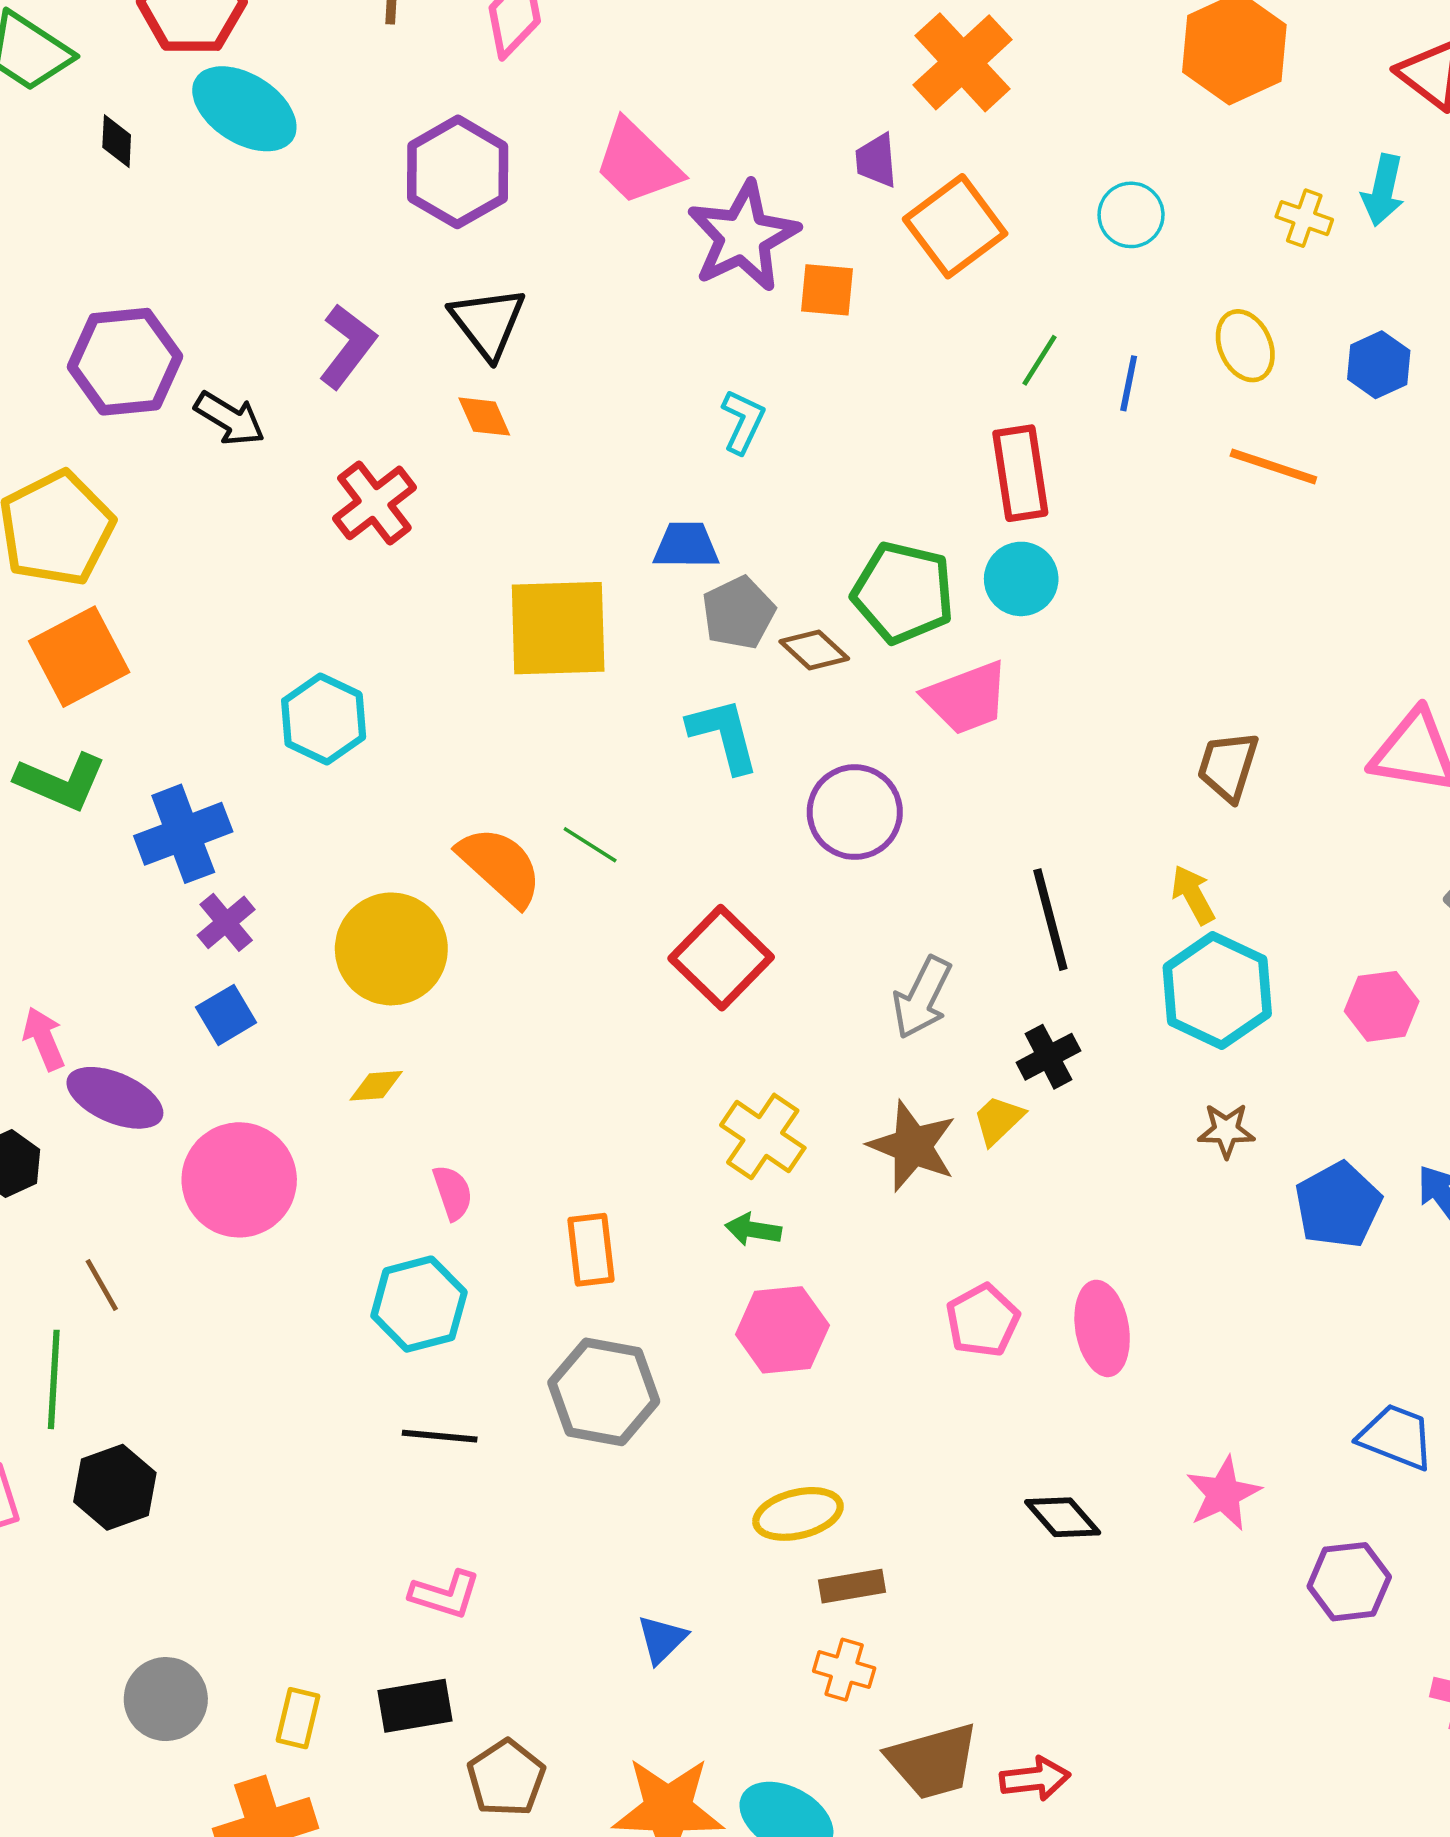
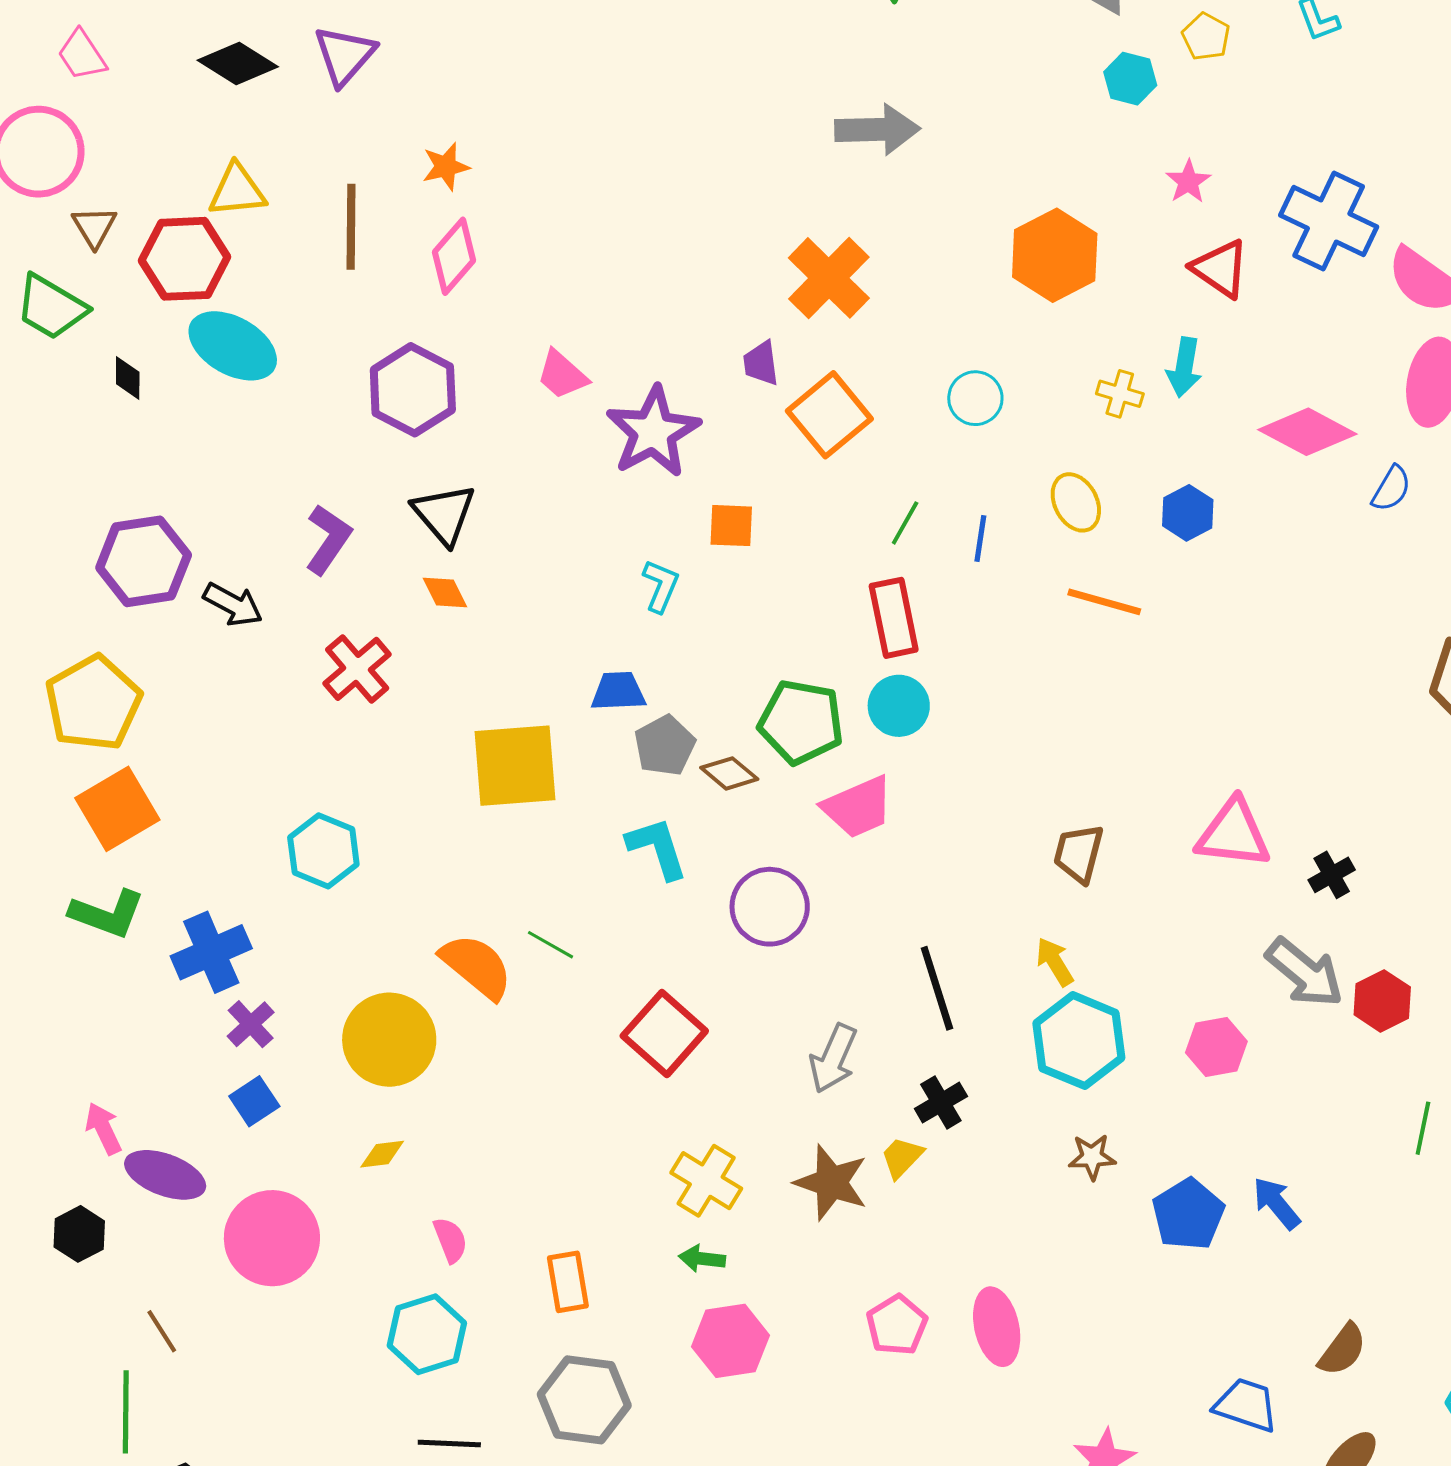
pink trapezoid: (637, 163) -> (562, 375), size x0.7
orange square: (827, 290) -> (731, 526), moved

